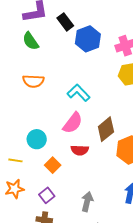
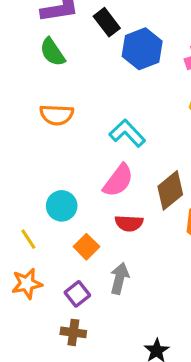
yellow line: (15, 160) -> (28, 239), turned 48
gray arrow: (87, 202) -> (119, 278), moved

